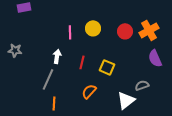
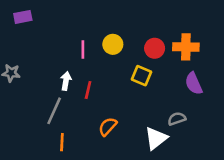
orange cross: (149, 30) -> (186, 47), turned 30
red line: (82, 62) -> (88, 90), moved
yellow square: (107, 67) -> (142, 76), moved

